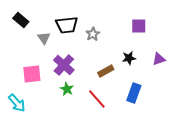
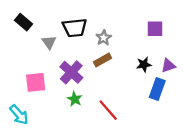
purple triangle: (159, 59) -> (168, 66), moved
brown rectangle: (106, 71) -> (103, 60), moved
blue rectangle: (134, 93) -> (157, 89), moved

